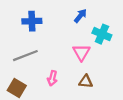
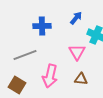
blue cross: (32, 21) -> (42, 26), moved
pink arrow: (52, 78) -> (50, 76), size x1.6

